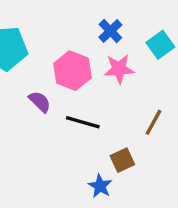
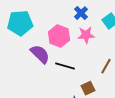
purple semicircle: (40, 102) -> (40, 54), size x1.5

